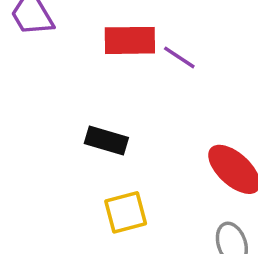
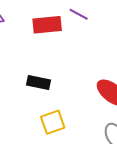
purple line: (179, 57) -> (79, 14), moved

